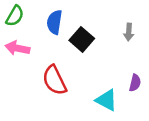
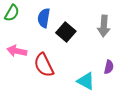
gray arrow: (129, 32) -> (104, 26), size x1.5
pink arrow: (17, 48) -> (17, 51), moved

